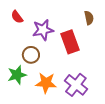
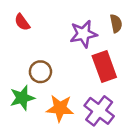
purple star: (43, 30) -> (83, 34), moved
red rectangle: (70, 42) -> (104, 67), moved

